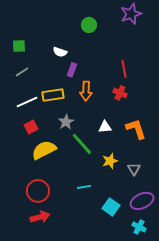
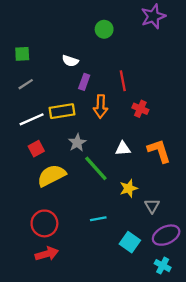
red line: (124, 69) -> (123, 81), moved
gray triangle: (134, 169) -> (152, 206), moved

